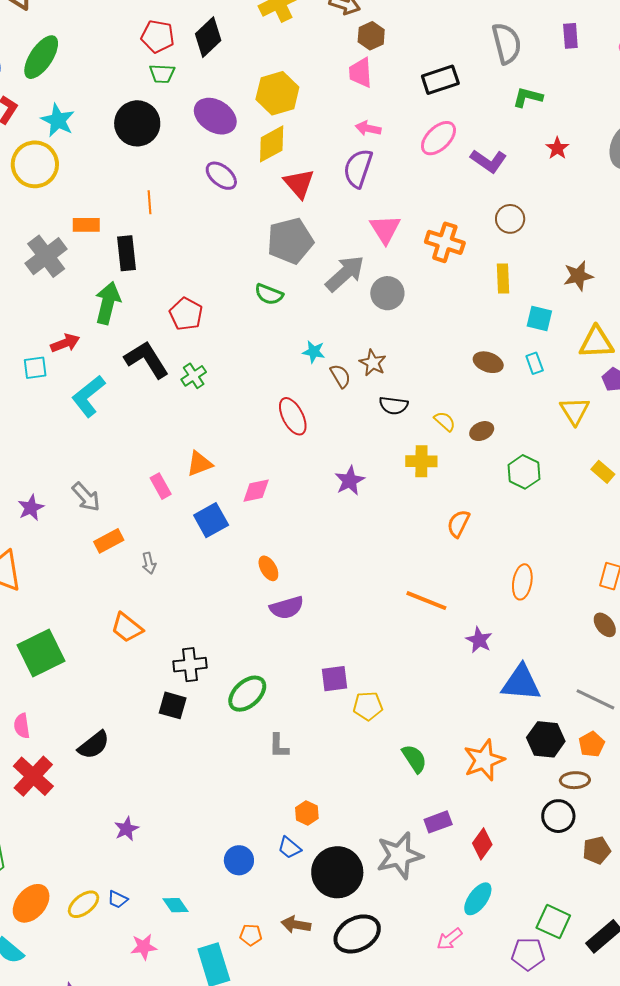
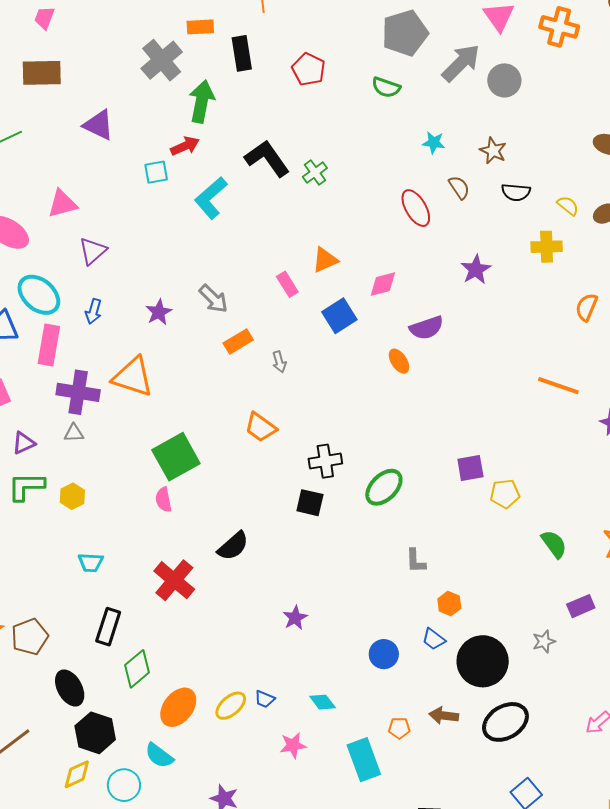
green arrow: (108, 303) -> (202, 101), moved
red pentagon: (186, 314) -> (309, 69), moved
brown semicircle: (340, 376) -> (459, 187), moved
purple semicircle: (287, 608) -> (427, 328), moved
pink semicircle: (22, 726) -> (164, 500), moved
gray L-shape: (279, 746) -> (416, 561), moved
purple star: (126, 829) -> (295, 618), moved
gray star: (400, 855) -> (544, 642), size x0.5

